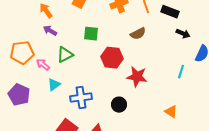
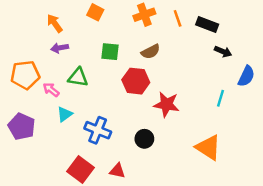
purple arrow: (50, 31) -> (60, 48), turned -40
brown semicircle: (138, 34) -> (151, 52), moved
green triangle: (65, 55) -> (78, 77), turned 36
blue cross: (81, 98) -> (98, 130), turned 30
orange triangle: (171, 112) -> (208, 147), size x1.6

